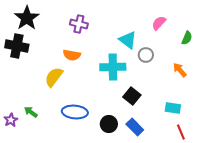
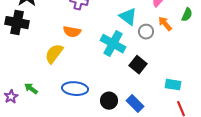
cyan cross: (113, 67) -> (113, 44), turned 30
orange arrow: (180, 70) -> (165, 24), moved
black square: (132, 96) -> (138, 65), moved

